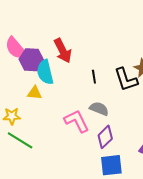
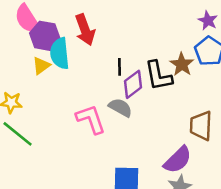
yellow triangle: (34, 93) -> (41, 66), moved, turned -49
purple diamond: (105, 137) -> (133, 84), moved

